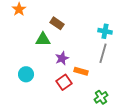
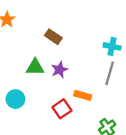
green triangle: (43, 39) -> (35, 67), moved
purple star: (62, 58) -> (59, 70), moved

